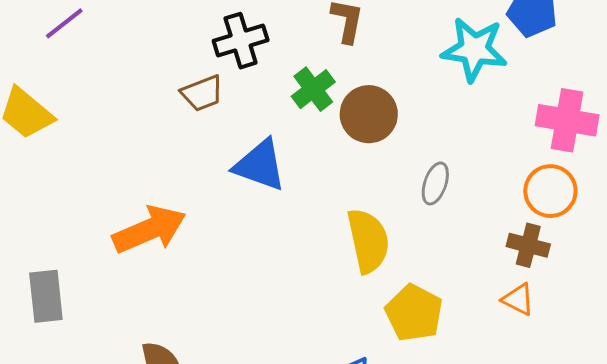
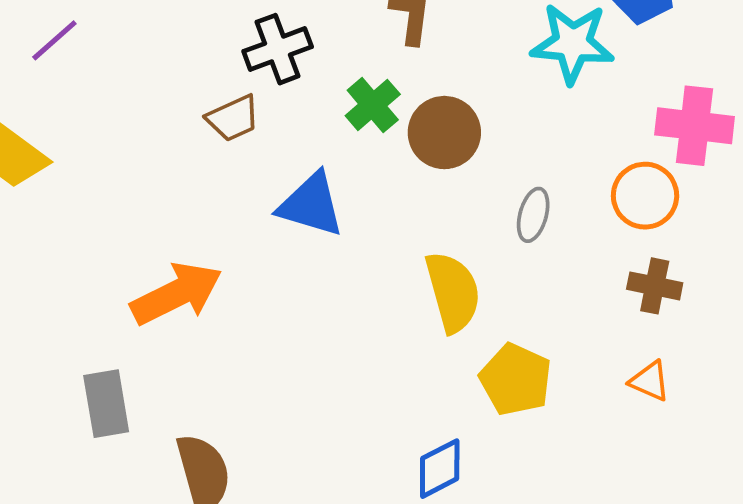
orange circle: (550, 191) -> (645, 196), moved
gray rectangle: (46, 296) -> (106, 404), moved
orange triangle: (518, 299) -> (650, 381), moved

